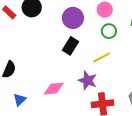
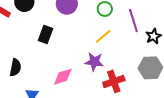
black rectangle: (70, 46) -> (46, 35), moved

